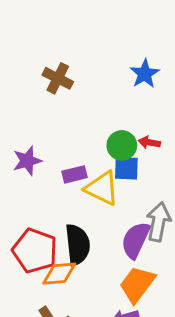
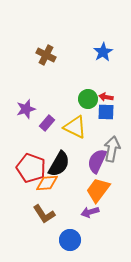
blue square: (126, 168) -> (106, 112), moved
purple rectangle: (75, 174) -> (47, 123), moved, turned -35
black semicircle: (78, 245) -> (59, 164), turned 36

